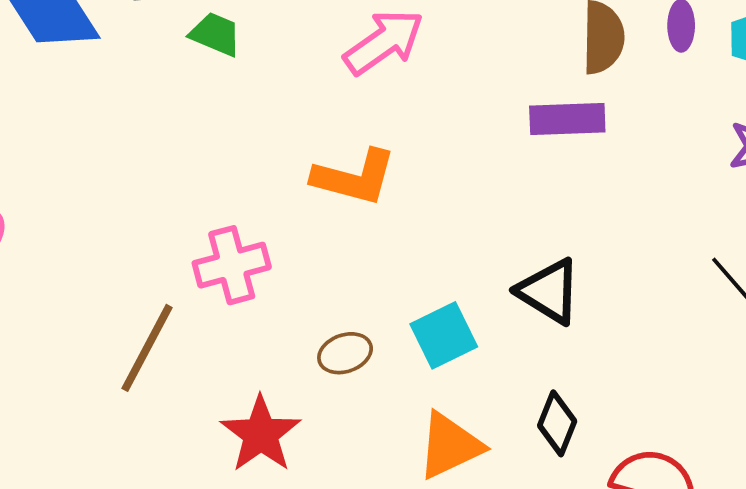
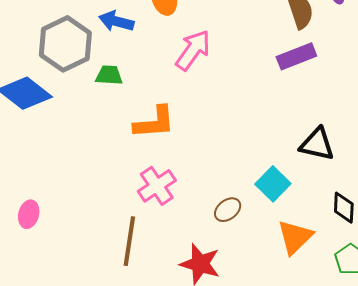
orange L-shape: (354, 177) -> (154, 122), moved

